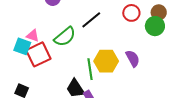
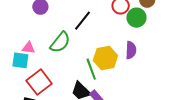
green circle: (155, 26) -> (136, 18), moved
red square: (38, 54) -> (39, 82), moved
purple semicircle: (133, 58) -> (131, 50), turned 42

